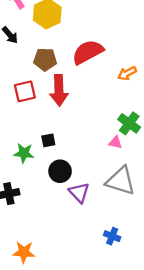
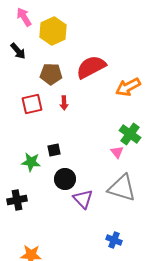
orange arrow: (127, 73) -> (128, 87), size x1.4
red arrow: (59, 90) -> (64, 103), size x0.5
pink triangle: (115, 142) -> (117, 152), turned 40

